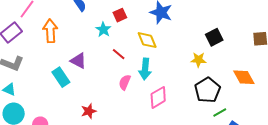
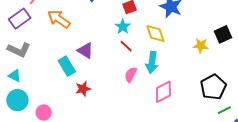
cyan star: (103, 30) -> (123, 27), moved
orange arrow: (50, 31) -> (59, 19), turned -55
yellow star: (198, 60) -> (201, 46), moved
red star: (89, 111) -> (83, 89), moved

